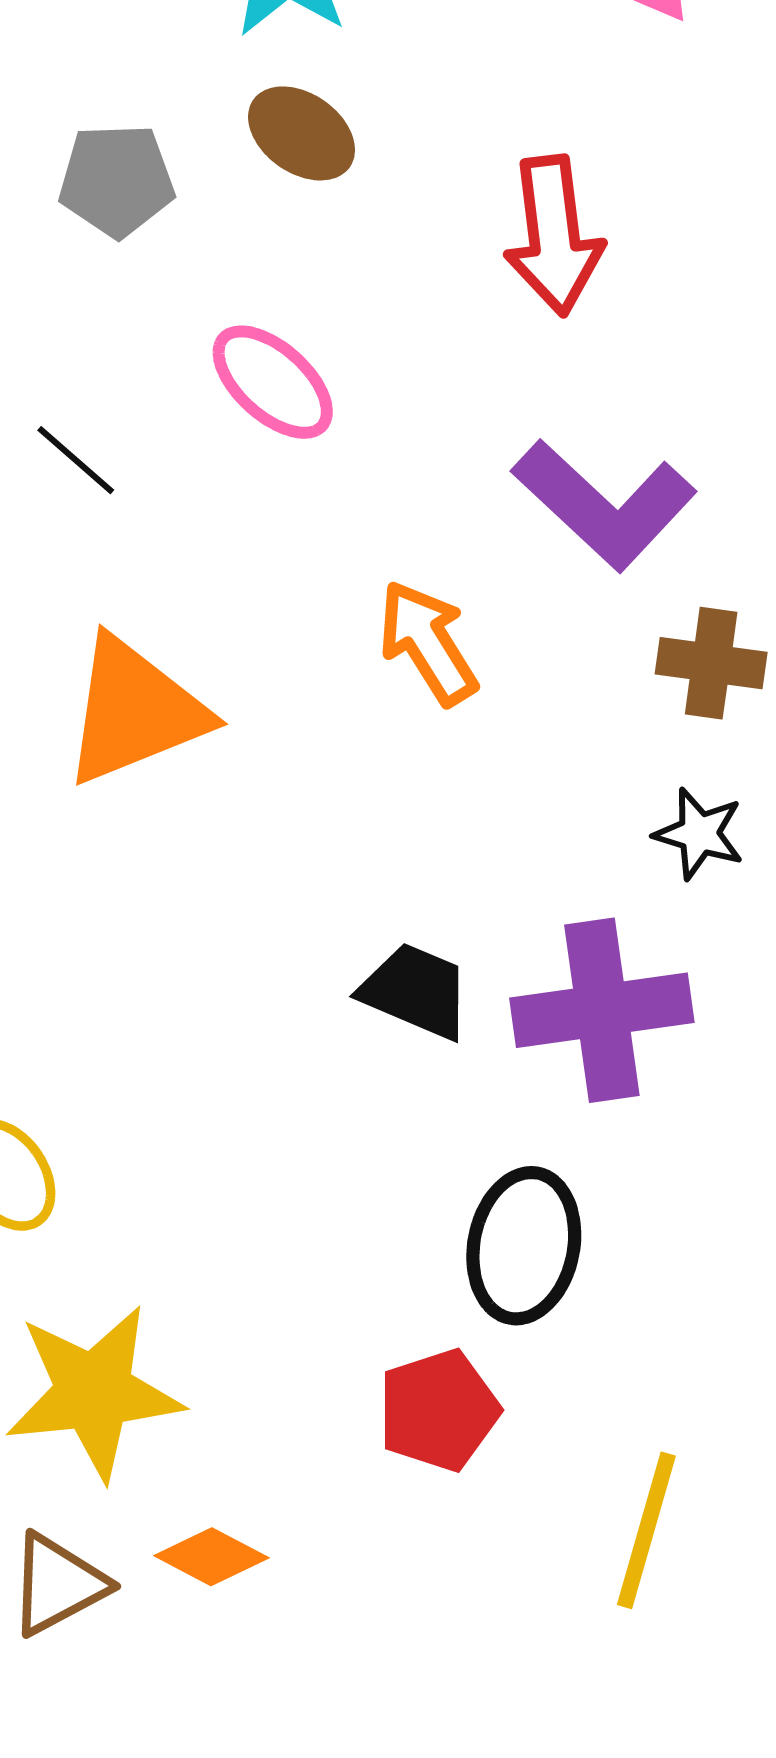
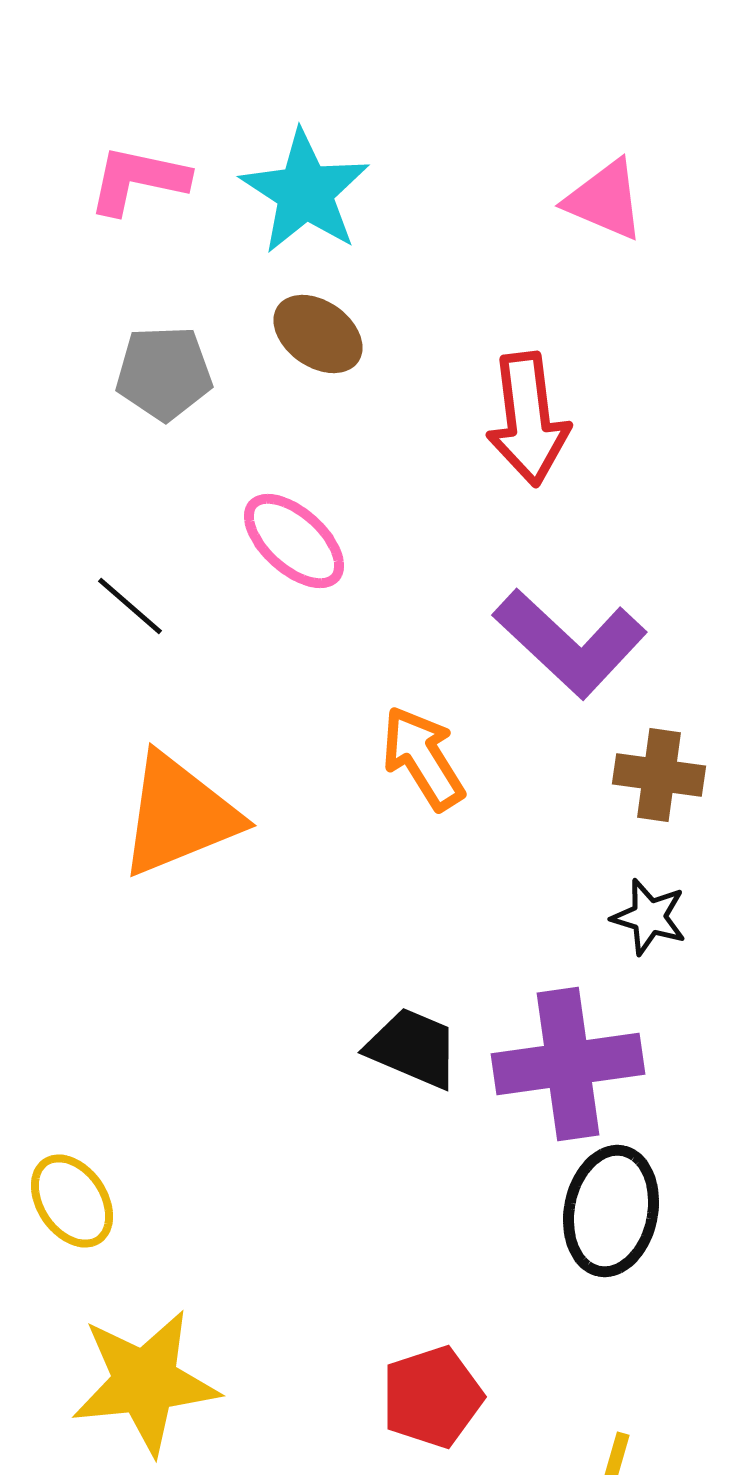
black ellipse: (524, 1246) -> (611, 1211), moved

